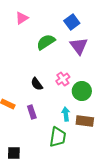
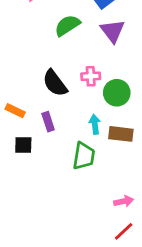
pink cross: (63, 79) -> (91, 76), turned 32
black semicircle: (37, 84) -> (55, 83), size x1.5
black square: (14, 153) -> (23, 145), moved

